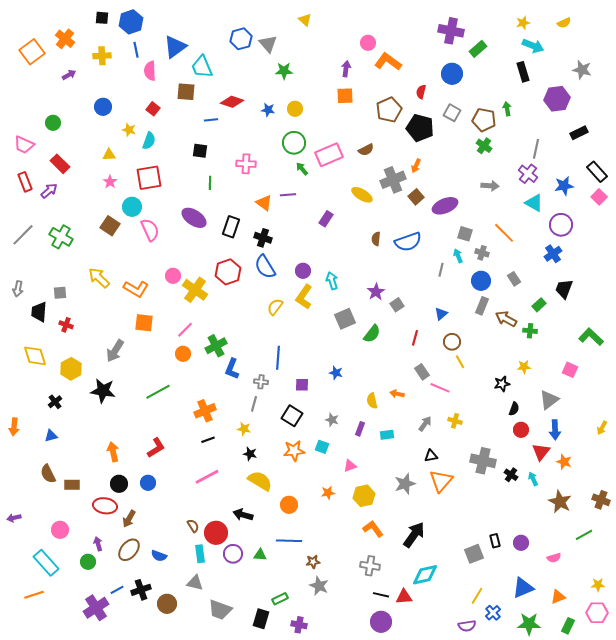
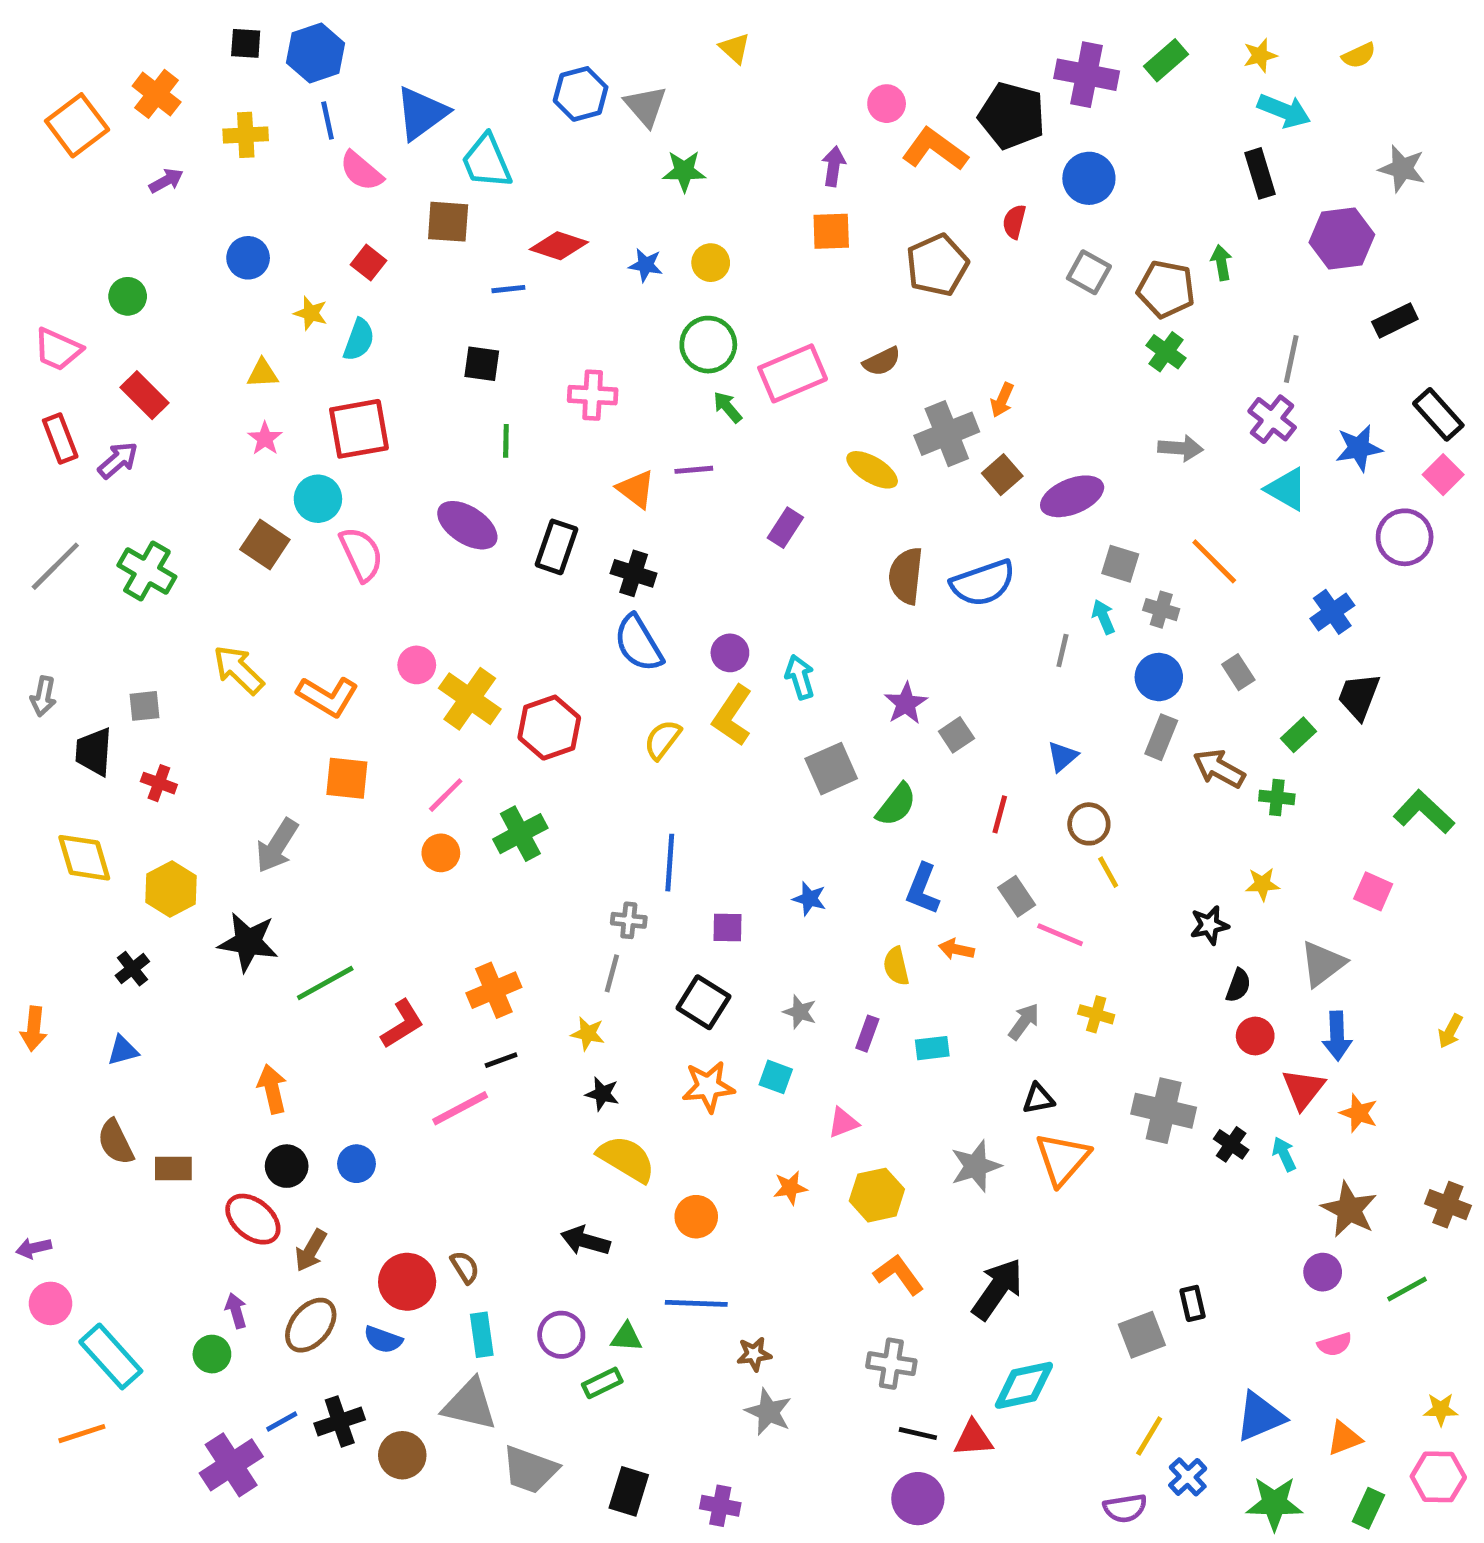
green rectangle: (478, 49) -> (1166, 60), moved
pink semicircle: (150, 71) -> (361, 171), turned -48
black pentagon: (420, 128) -> (1012, 116), moved
purple circle: (561, 225) -> (1405, 537), moved
brown semicircle: (376, 239) -> (906, 576), size x1.6
red hexagon: (228, 272) -> (549, 728), moved
blue L-shape: (232, 369) -> (923, 889), moved
green line: (158, 392) -> (325, 983), moved
red L-shape: (156, 448) -> (402, 1024), moved
pink line: (207, 477) -> (460, 1108), moved
red ellipse: (105, 506) -> (253, 1219), turned 30
pink circle: (60, 530) -> (51, 1303), moved
red circle: (216, 533) -> (407, 1282), moved
purple circle: (521, 543) -> (1323, 1272), moved
gray triangle: (195, 583) -> (470, 1405), size x1.4
green rectangle: (280, 599) -> (602, 1383), moved

